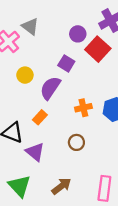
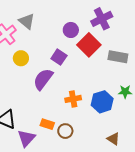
yellow circle: (25, 75) -> (21, 58), moved
orange rectangle: (40, 117) -> (47, 124), moved, turned 64
purple triangle: (35, 152) -> (26, 138), turned 30

